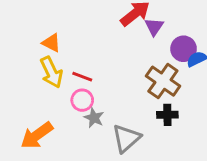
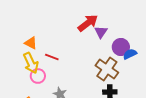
red line: (82, 77) -> (52, 57), moved
pink circle: (82, 100) -> (38, 76), moved

